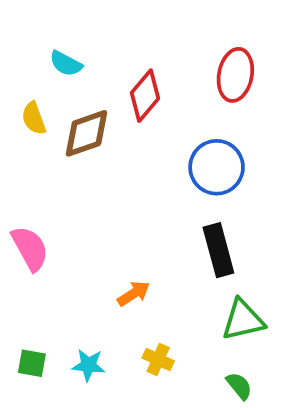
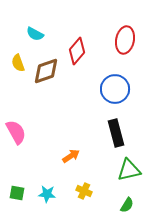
green semicircle: (239, 386) -> (127, 205), turned 70

